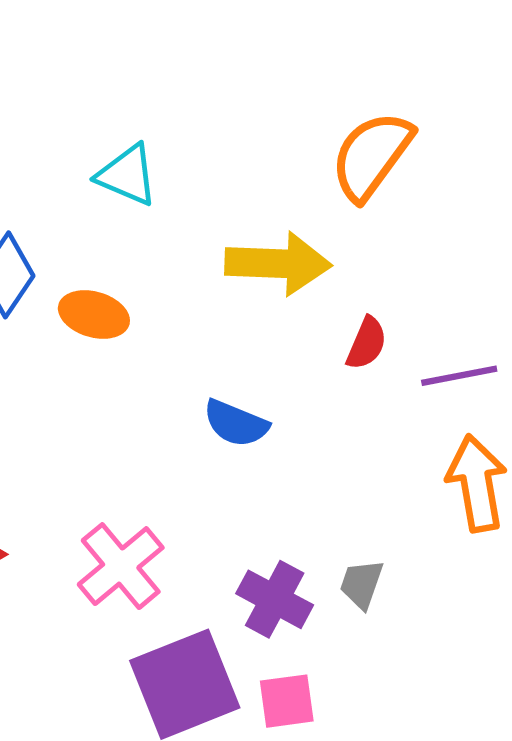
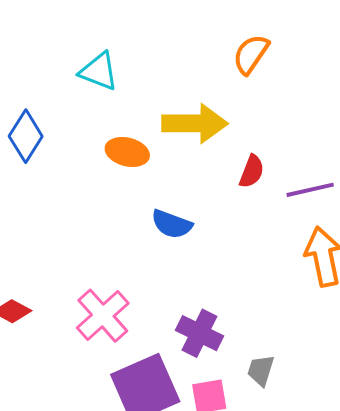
orange semicircle: (372, 156) -> (251, 54), size x0.7
orange ellipse: (94, 314) -> (127, 152), moved
gray trapezoid: (361, 584) -> (261, 370), moved

